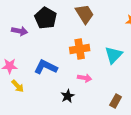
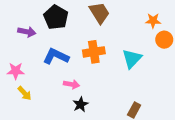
blue L-shape: (46, 67) -> (56, 56), moved
pink arrow: (85, 78) -> (72, 84), moved

